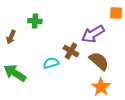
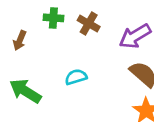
brown cross: (71, 51) -> (89, 24), moved

